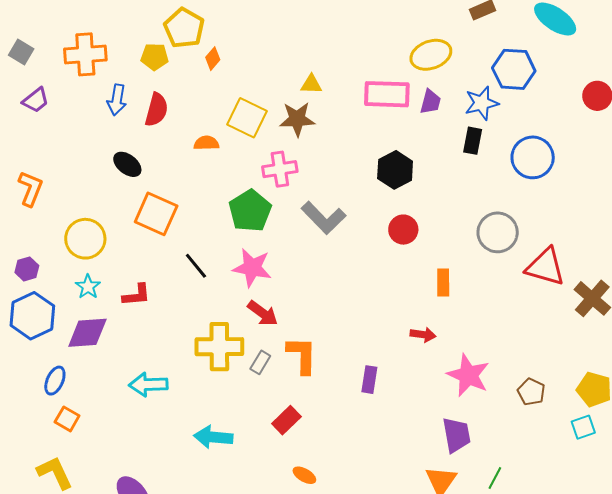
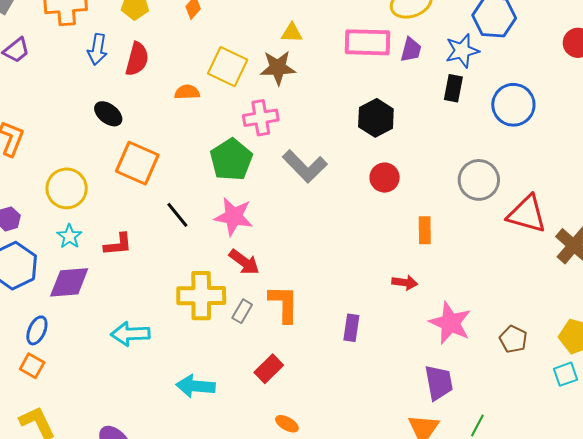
orange square: (67, 419) -> (32, 366), moved

